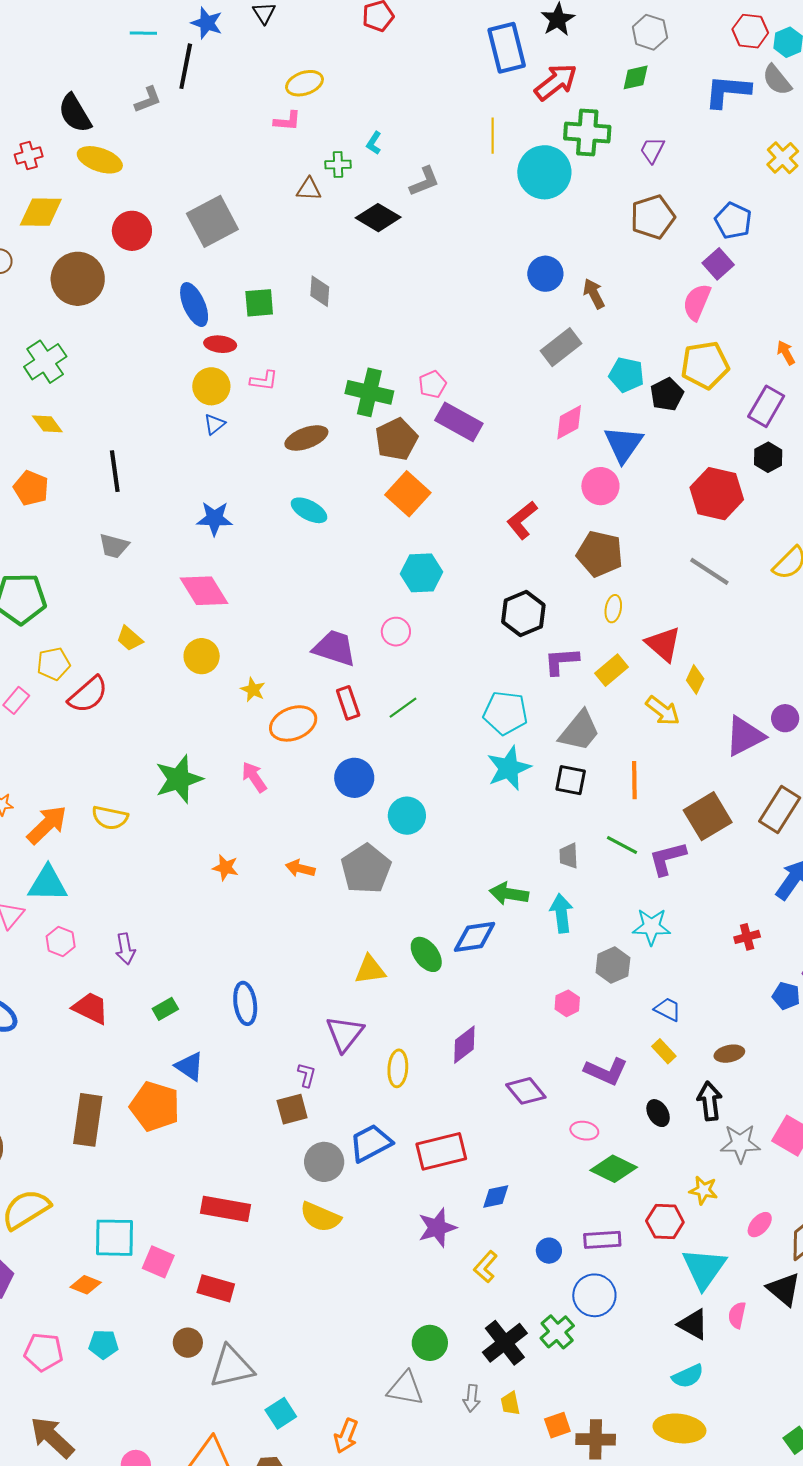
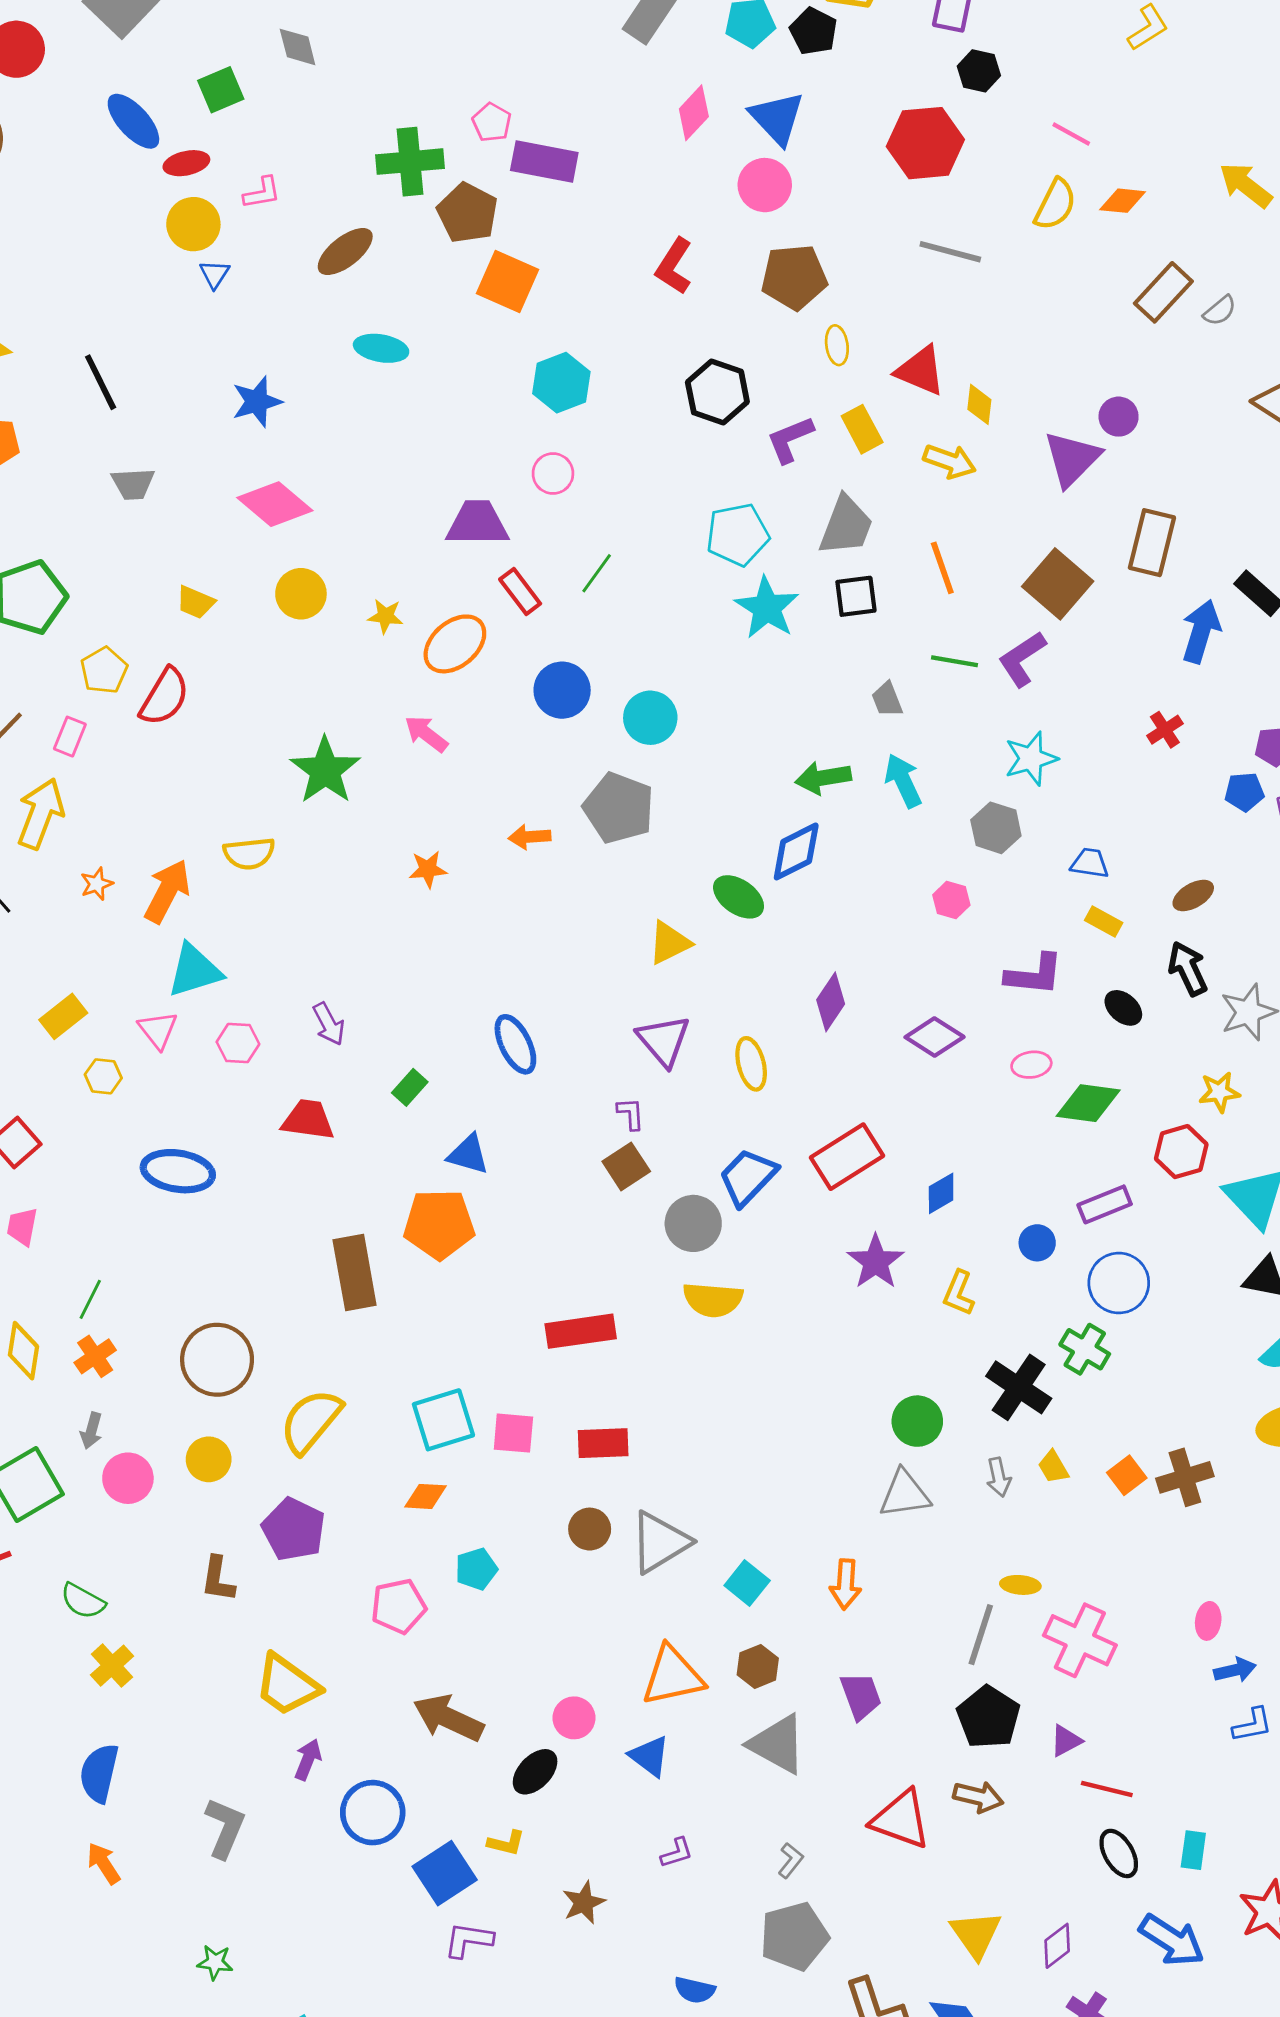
yellow rectangle: (612, 670) -> (862, 429), turned -60

